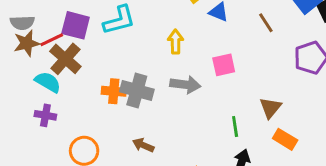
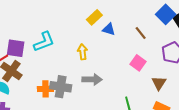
pink square: (224, 65) -> (138, 63), moved, turned -35
brown triangle: (270, 108) -> (159, 83), moved

